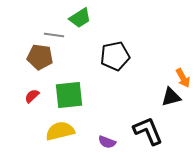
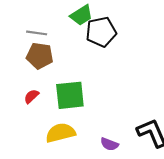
gray line: (54, 35) -> (37, 33), moved
black pentagon: (115, 56) -> (101, 32), moved

